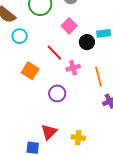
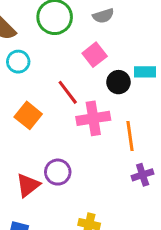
pink cross: (73, 68) -> (93, 118), size x1.5
purple circle: (57, 93) -> (58, 172), moved
red triangle: (49, 132) -> (28, 185), moved

